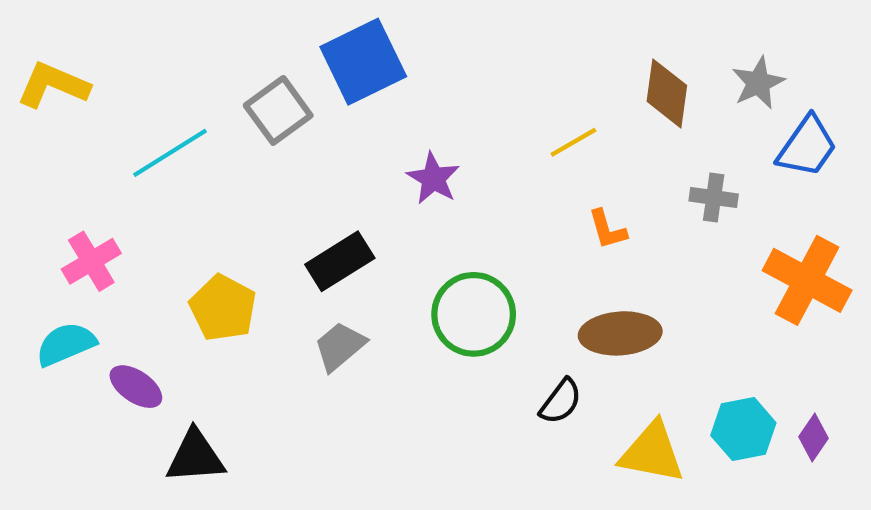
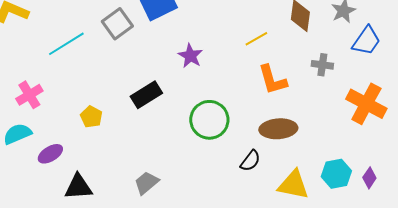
orange L-shape: (607, 229) -> (272, 80), size x1.6
yellow pentagon: (223, 308) -> (91, 117), size x0.7
gray trapezoid: (340, 346) -> (146, 183), moved
purple ellipse: (136, 387) -> (50, 154), turned -65

